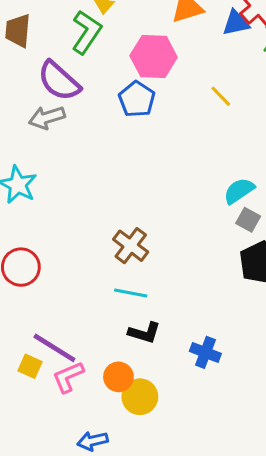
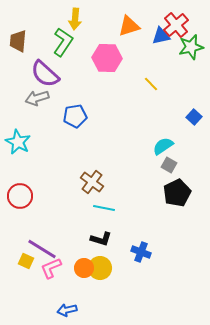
blue pentagon: (137, 99) -> (75, 116), moved, turned 30
cyan line: (131, 293) -> (104, 208), moved
yellow circle: (140, 397) -> (100, 268), moved

